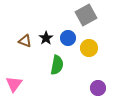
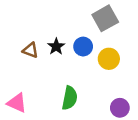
green semicircle: (57, 65) -> (70, 98), moved
pink triangle: (14, 84) -> (17, 103), turned -42

